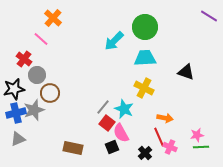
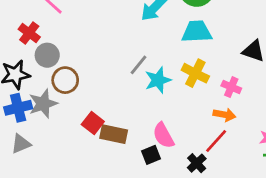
gray line: (103, 107) -> (139, 65), moved
cyan star: (124, 109) -> (158, 80), moved, turned 30
red square: (107, 123) -> (93, 123), moved
red line: (159, 137) -> (216, 141), turned 66
pink cross: (170, 147) -> (231, 87), moved
brown rectangle: (73, 148) -> (114, 134), moved

